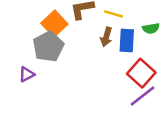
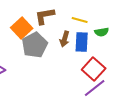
yellow line: (113, 14) -> (80, 20), moved
gray pentagon: (48, 47) -> (35, 45), moved

